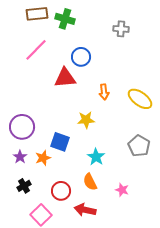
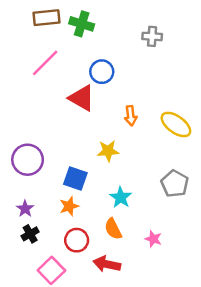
red triangle: (65, 78) -> (82, 98), turned 35
purple star: (20, 157) -> (25, 209), moved
orange star: (43, 158) -> (69, 206), moved

